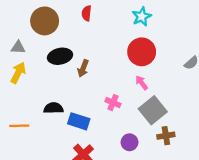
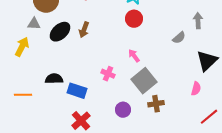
gray triangle: (18, 47) -> (34, 24), moved
red circle: (142, 52) -> (134, 19), moved, size x0.7
black ellipse: (60, 56) -> (60, 32), turned -30
brown arrow: (83, 68) -> (84, 30), moved

